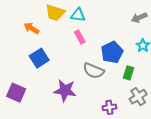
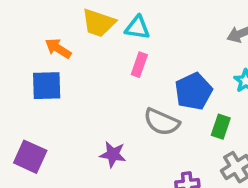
pink rectangle: (80, 37) -> (139, 65), turned 48
blue square: (39, 58) -> (47, 86), moved, turned 30
purple star: (65, 90) -> (113, 154), size x0.7

